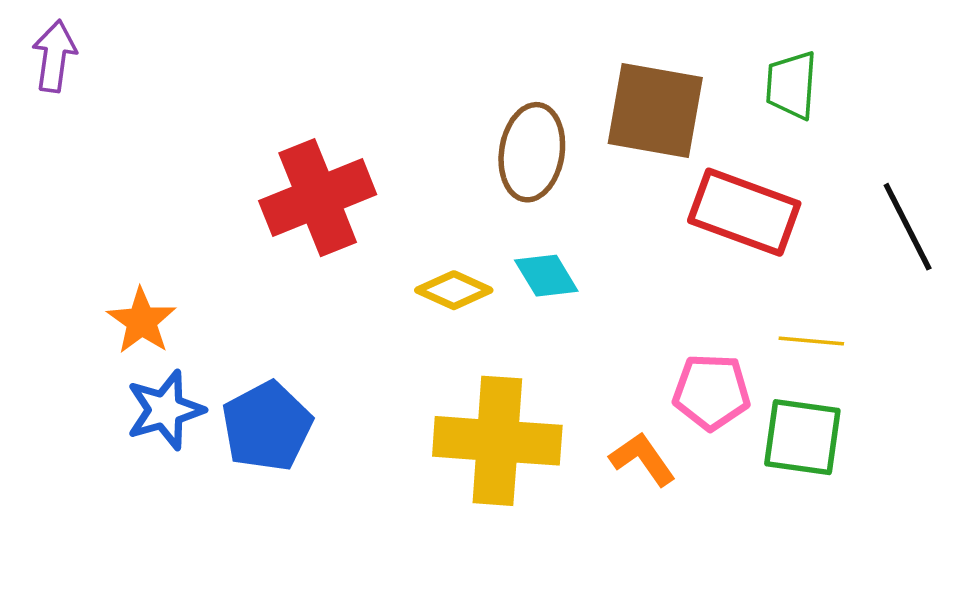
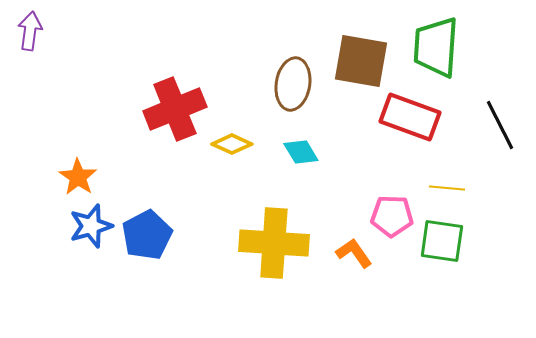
green trapezoid: (791, 85) -> (436, 47), size x1.6
yellow diamond: (454, 290) -> (232, 144), moved

